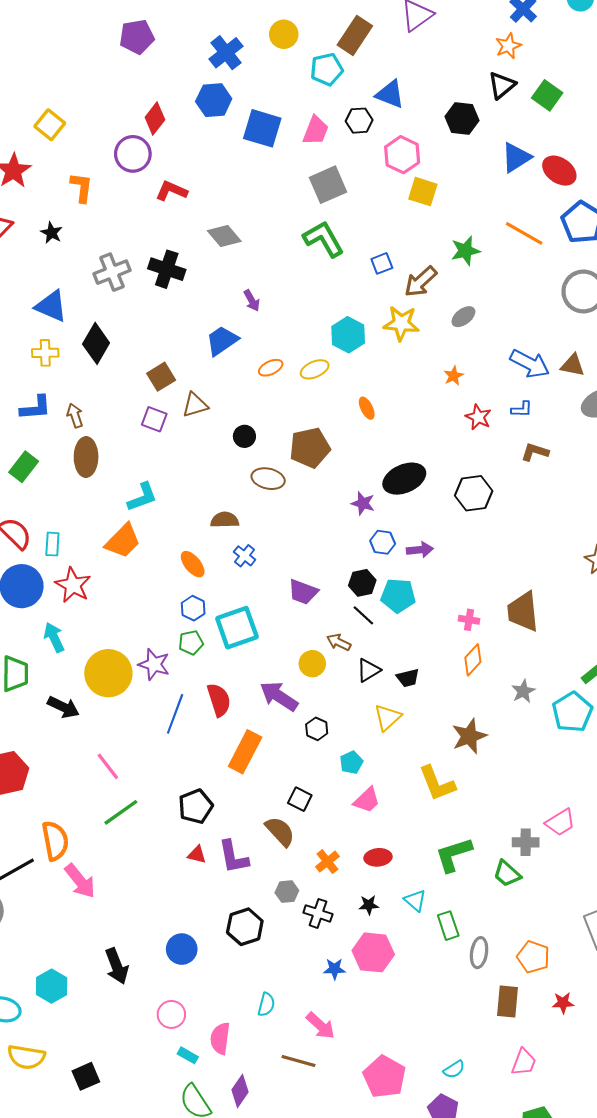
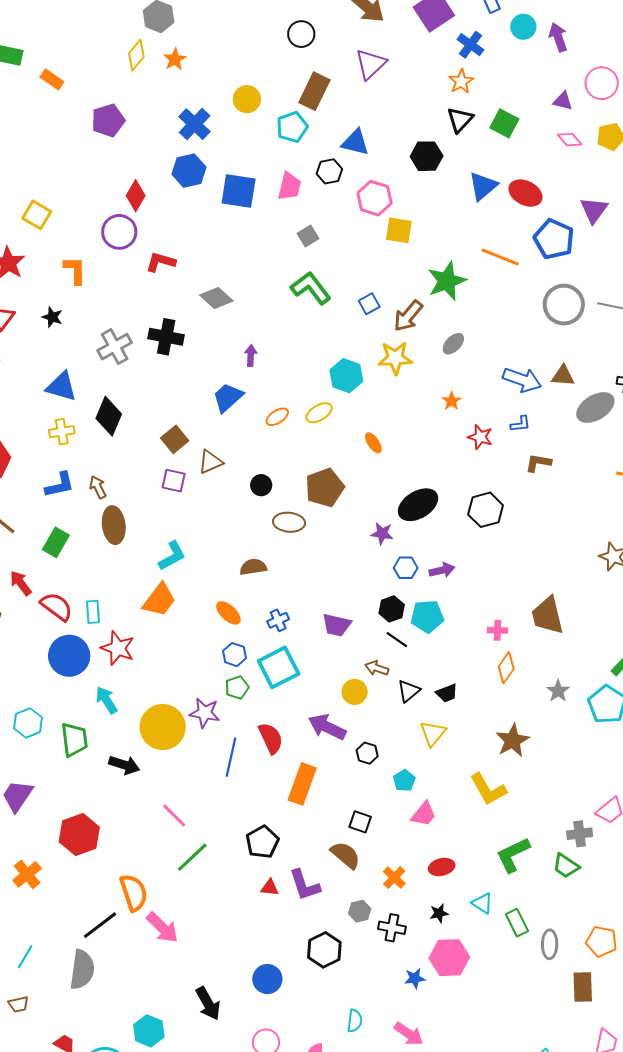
gray square: (328, 185) -> (308, 236), size x0.6
green star: (465, 251) -> (447, 281), size x1.4
purple arrow: (252, 301) -> (251, 356), turned -140
blue cross: (244, 556) -> (278, 620), moved, turned 35

